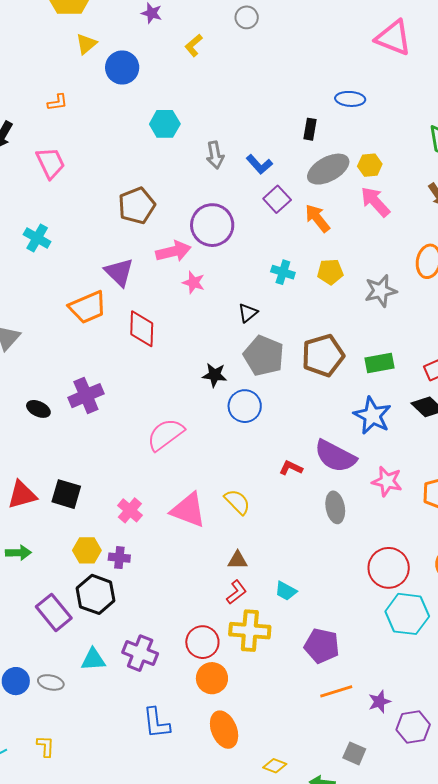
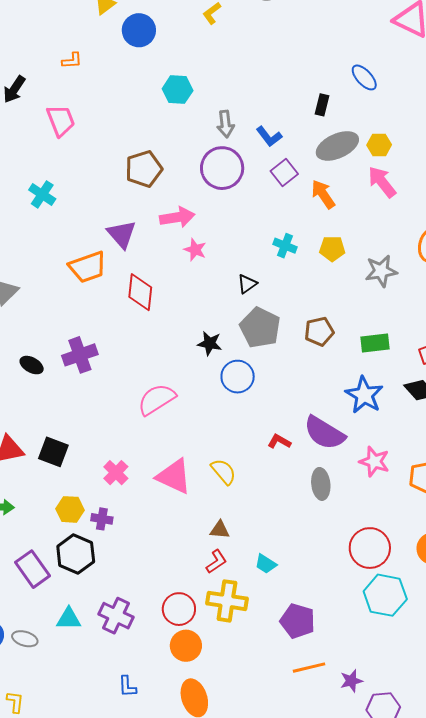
blue ellipse: (350, 99) -> (364, 77), turned 40
purple circle: (212, 225) -> (222, 168), moved
brown pentagon: (323, 355) -> (319, 332), size x0.7
blue L-shape: (156, 723) -> (127, 687), size x0.7

